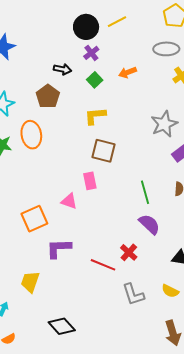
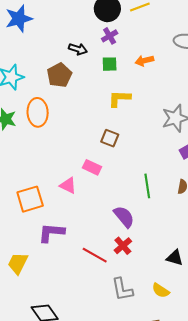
green square: (95, 80) -> (110, 64), turned 35
yellow L-shape: (95, 116) -> (119, 98), moved
brown square: (104, 151) -> (110, 138), size x0.7
pink rectangle: (90, 181) -> (92, 167), turned -60
purple semicircle: (149, 224) -> (124, 217), moved

